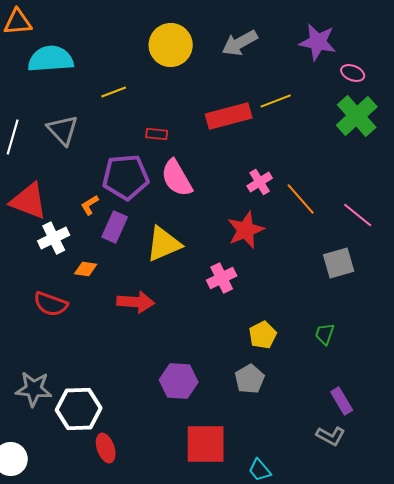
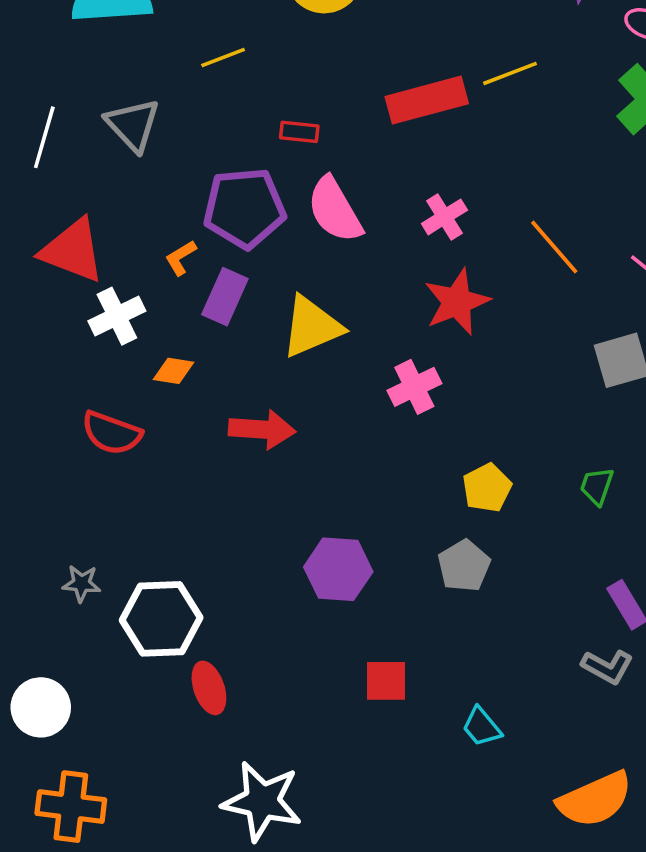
pink cross: (260, 182) -> (444, 217), moved
gray star: (34, 389) -> (81, 583), size x0.6
red square: (206, 444) -> (386, 681), size x0.6

